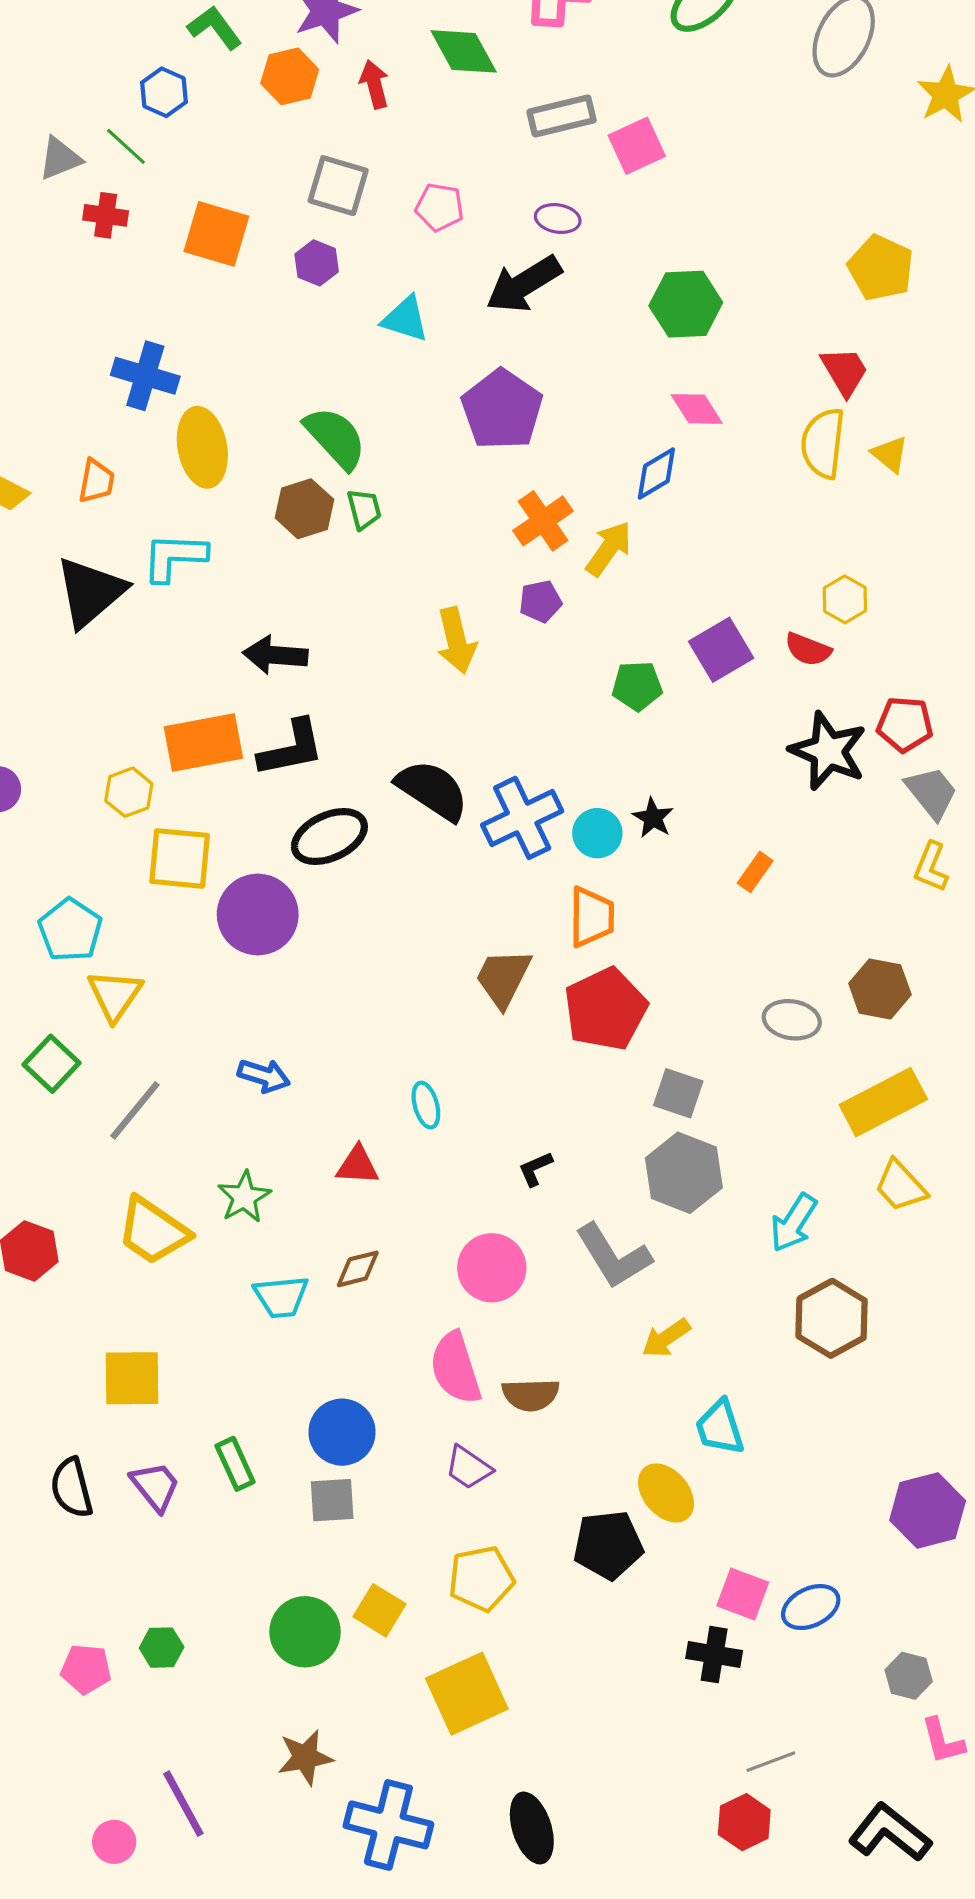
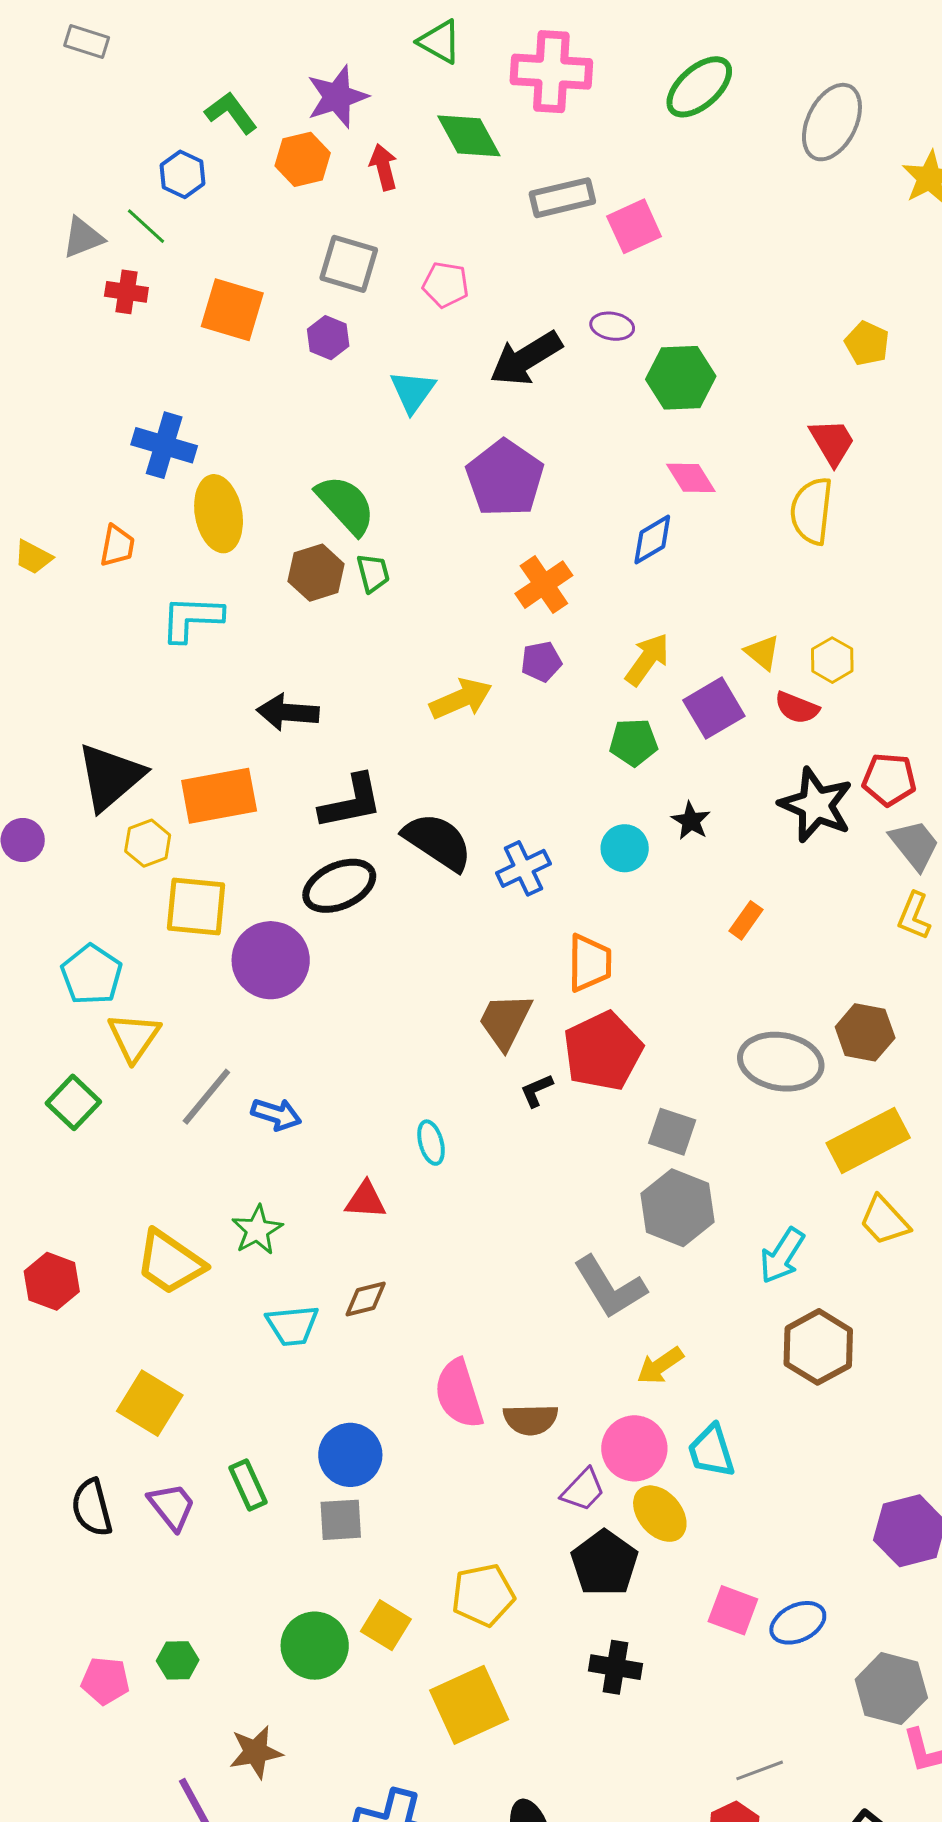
purple ellipse: (558, 218) -> (612, 326), moved
yellow pentagon: (881, 268) -> (867, 343), size x0.7
cyan triangle: (405, 319) -> (413, 391), turned 48
yellow triangle: (890, 454) -> (762, 652), moved
yellow arrow: (609, 549) -> (647, 659), moved
black triangle: (90, 592) -> (110, 777), moved
yellow arrow: (456, 641) -> (461, 699), turned -100
black L-shape: (291, 748) -> (351, 802), moved
blue cross: (522, 818) -> (523, 868), size x0.7
black star: (653, 818) -> (691, 821), moved
cyan circle: (597, 833) -> (625, 848), moved
gray ellipse: (792, 1020) -> (781, 1062), size x1.5
gray line: (135, 1110) -> (206, 1097), moved
black L-shape: (535, 1169) -> (537, 1090), moved
pink circle: (492, 1268) -> (634, 1448), moved
yellow square: (132, 1378) -> (150, 1403), turned 32
purple trapezoid: (468, 1468) -> (583, 1490), moved, turned -81
black pentagon: (608, 1545) -> (604, 1563), turned -30
black cross: (714, 1655) -> (615, 1667), moved
gray hexagon: (909, 1676) -> (891, 1689), size x1.6
brown star: (305, 1757) -> (256, 1752), moved

